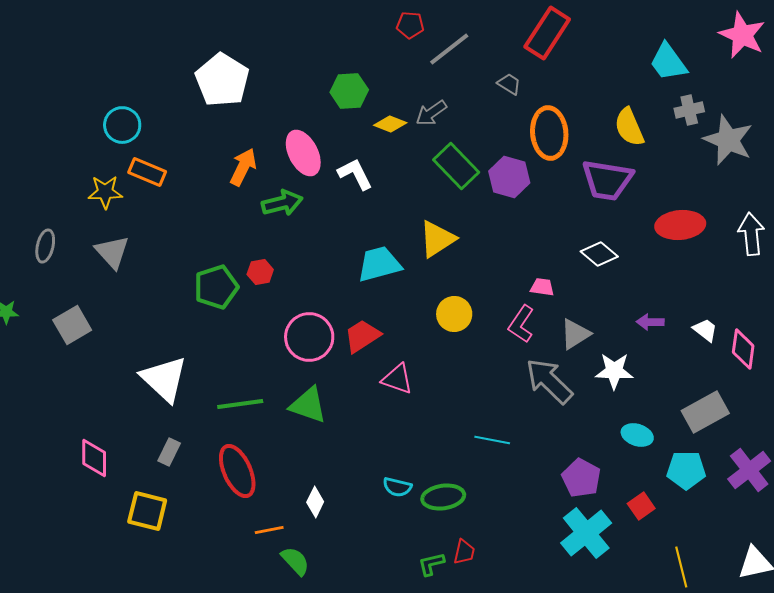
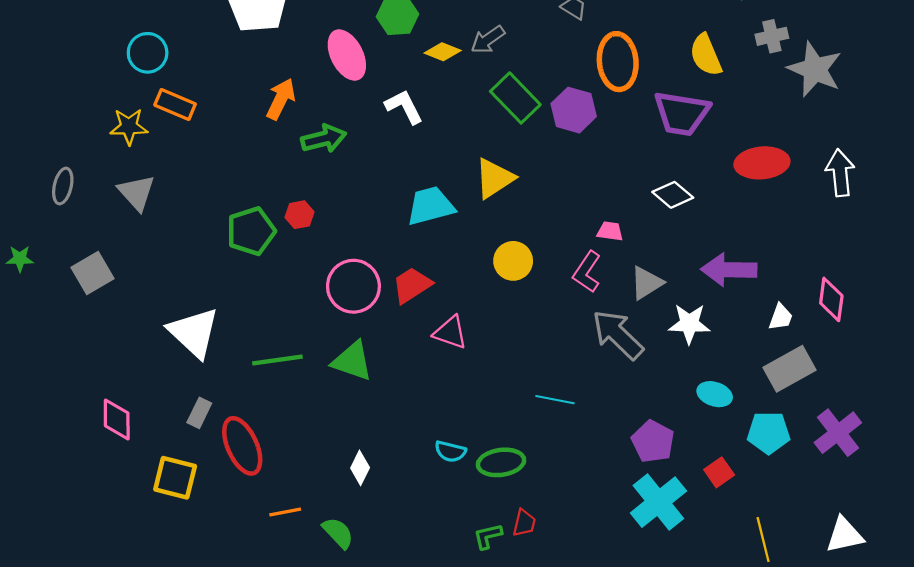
pink ellipse: (303, 153) -> (347, 55), moved
purple arrow: (650, 322) -> (729, 270), size x1.8
white trapezoid: (705, 330) -> (781, 317), moved, turned 72
red ellipse: (237, 471) -> (242, 446), moved
orange line: (269, 530) -> (285, 512), moved

